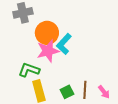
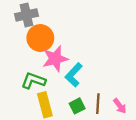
orange circle: (47, 33) -> (40, 38), moved
cyan L-shape: (64, 44) -> (74, 75), moved

